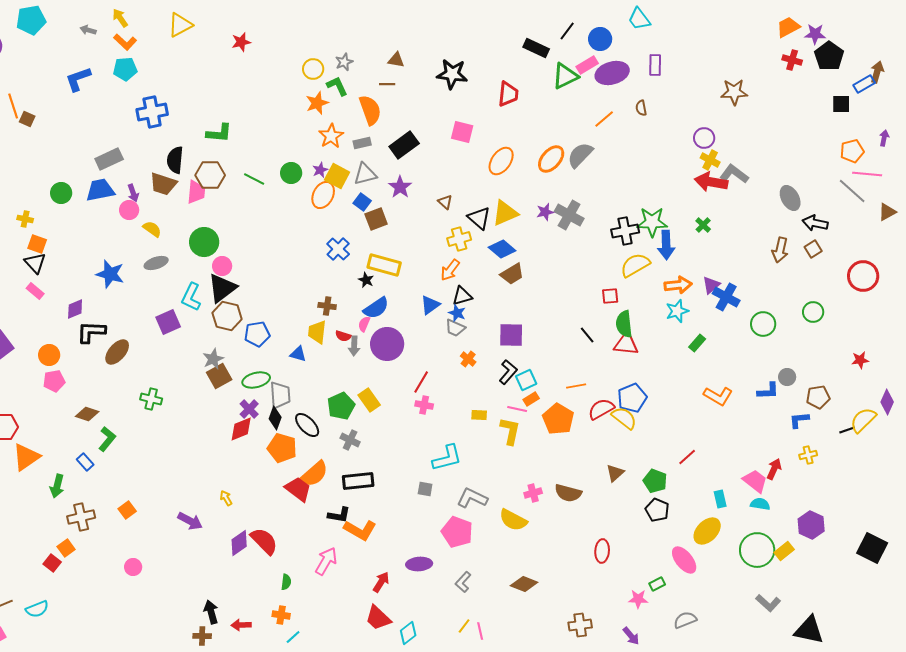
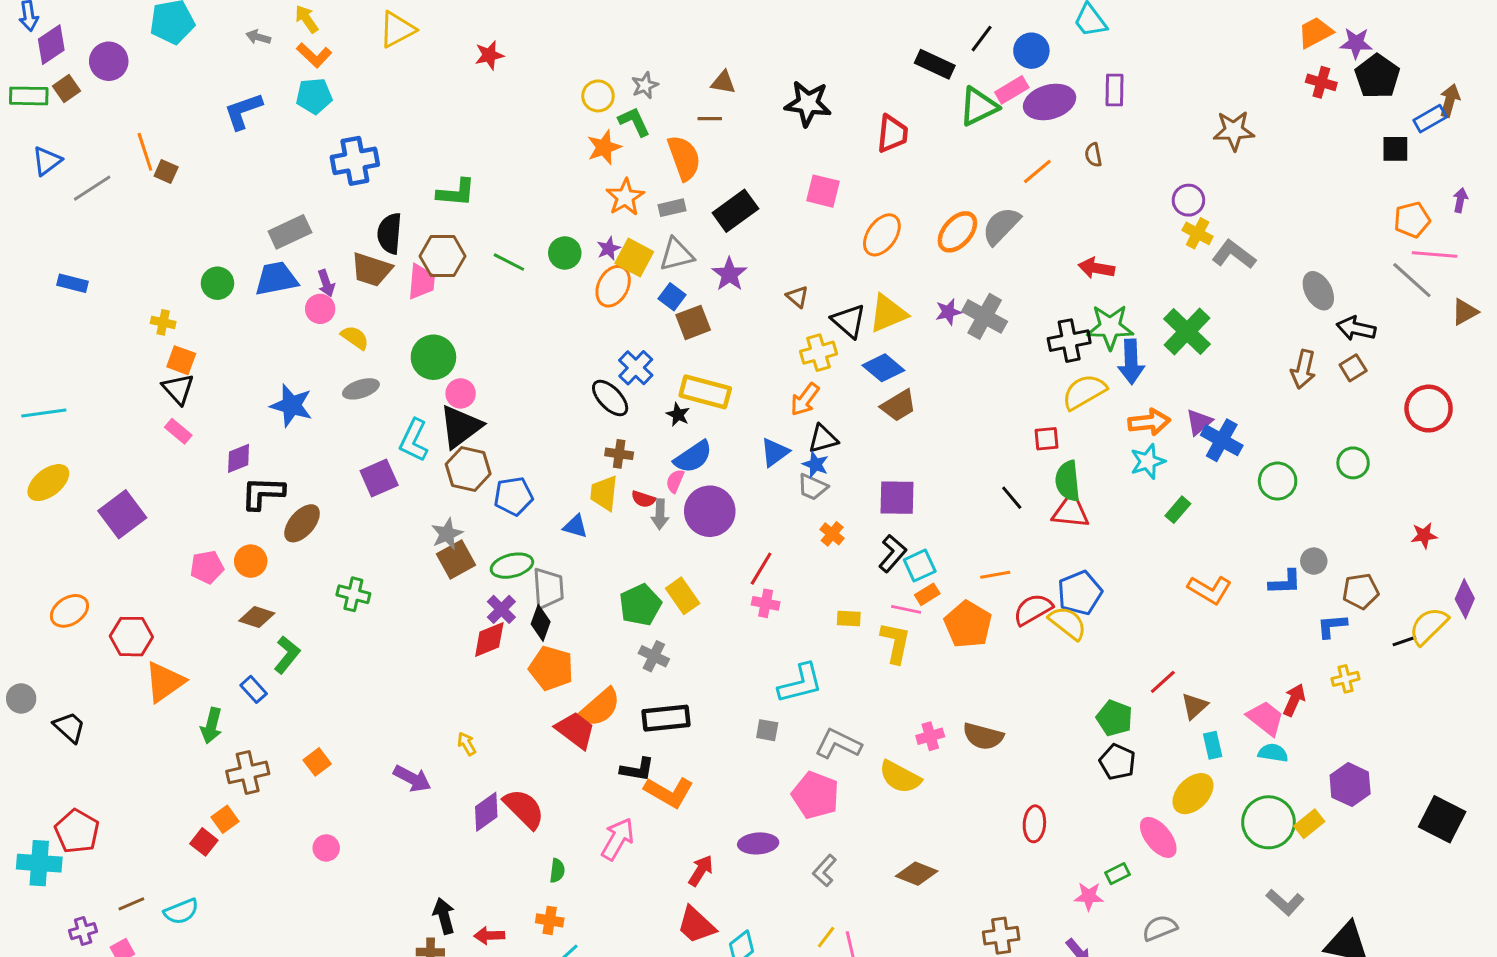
red arrow: (711, 182) -> (1096, 268), moved, size x0.7
green cross: (703, 225) -> (1187, 332), size x2.0
orange circle: (49, 355) -> (251, 561), moved
black ellipse: (307, 425) -> (610, 398), moved
brown triangle: (615, 473) -> (1194, 706), moved

